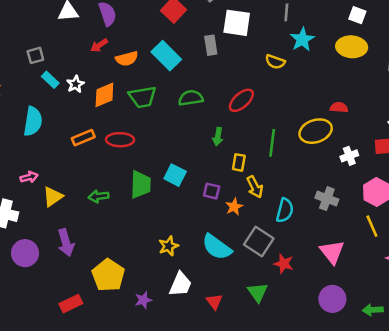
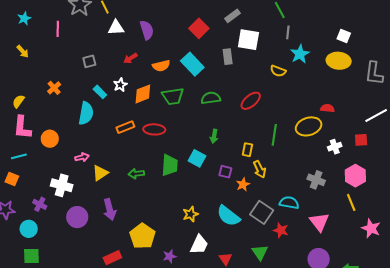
red arrow: (99, 45) -> (130, 58), moved
cyan rectangle: (50, 80) -> (100, 92), moved
green arrow: (218, 137) -> (214, 136), moved
cyan semicircle: (285, 210) -> (289, 203), moved, turned -96

